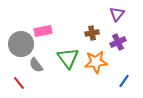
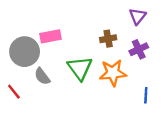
blue line: (124, 81) -> (146, 95), turned -32
red line: (19, 83) -> (14, 92), moved

